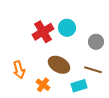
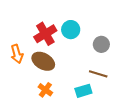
brown ellipse: (59, 65) -> (43, 61), moved
orange arrow: (19, 70) -> (17, 54), moved

